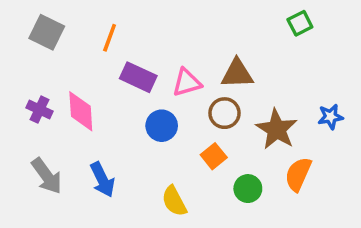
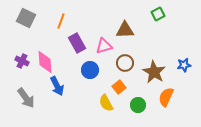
green square: (300, 23) -> (158, 14), moved
brown triangle: (237, 74) -> (125, 30), moved
purple rectangle: (138, 77) -> (77, 43), turned 36
blue arrow: (102, 180) -> (57, 86), moved
yellow semicircle: (174, 201) -> (106, 103), moved

